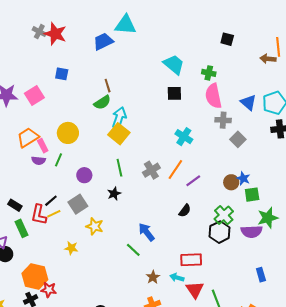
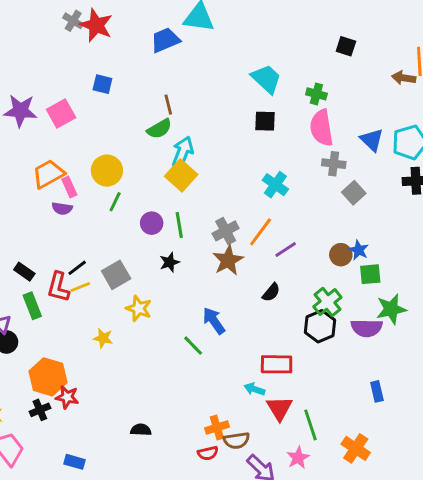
green line: (59, 160) -> (115, 202), moved
purple circle: (84, 175) -> (152, 223), moved
brown star: (153, 277) -> (228, 260), moved, size x1.5

